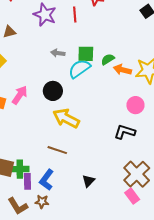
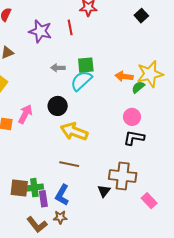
green semicircle: (108, 59) -> (138, 87), moved
pink circle: (135, 105) -> (132, 117), moved
brown cross: (137, 174) -> (123, 176), moved, turned -32

